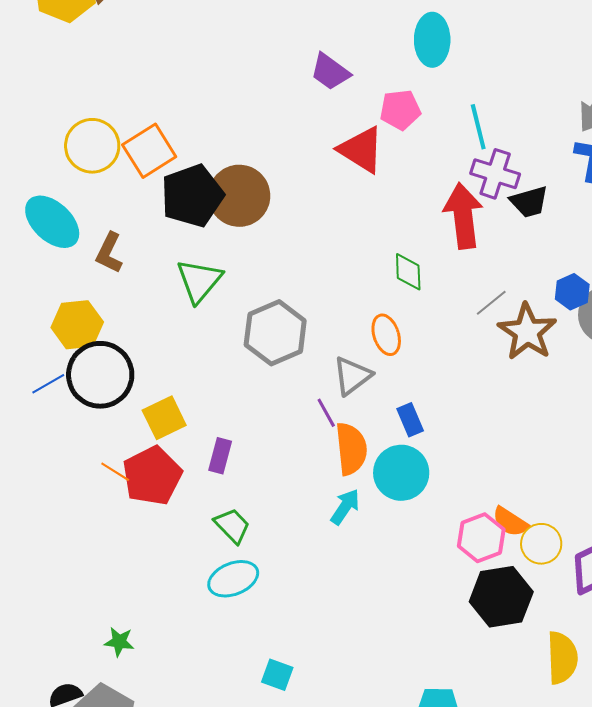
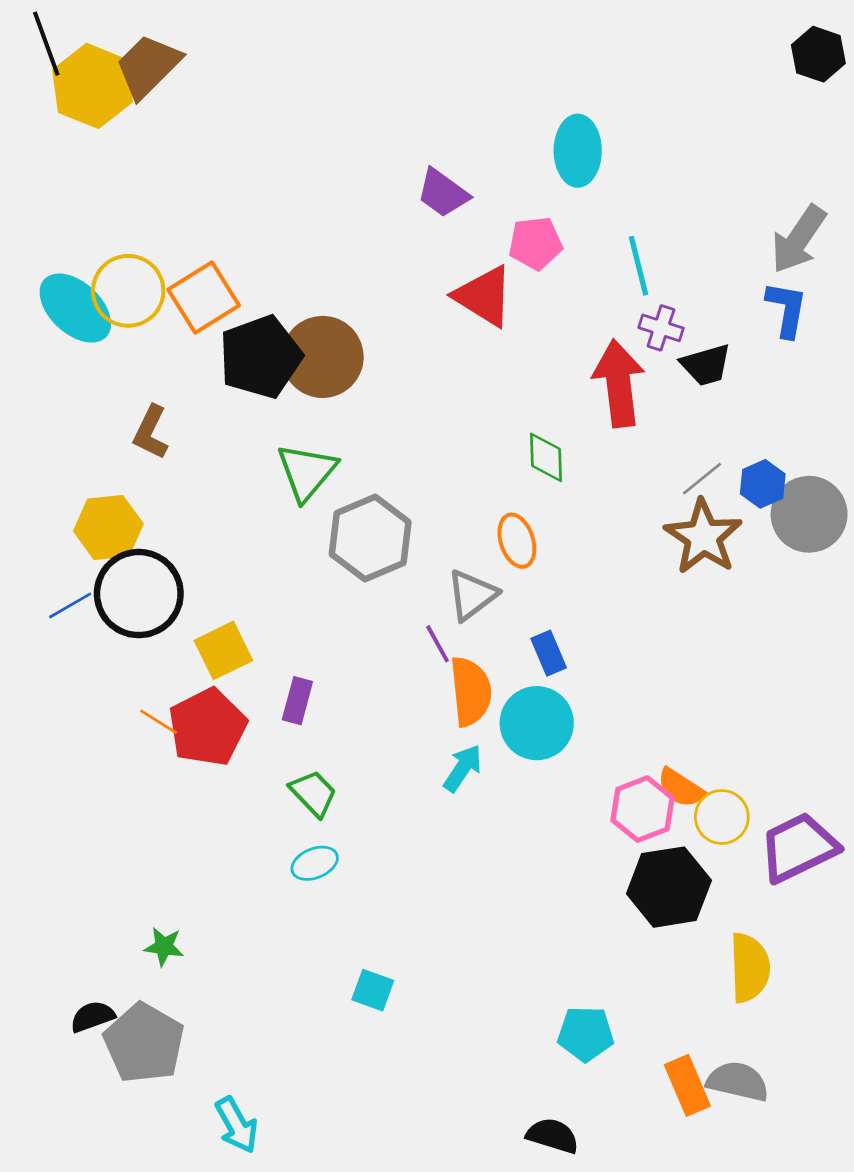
purple cross: (495, 174) -> (661, 328), size x0.7
cyan ellipse: (52, 222) -> (75, 308), moved
green triangle: (199, 281) -> (307, 472), moved
gray line: (491, 303) -> (702, 479), moved
cyan ellipse: (233, 579) -> (315, 863), size x0.7

